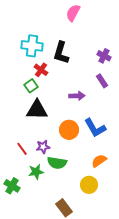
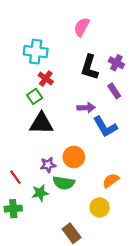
pink semicircle: (73, 13) -> (82, 27), moved
black L-shape: (61, 53) -> (89, 67), moved
blue L-shape: (95, 128) -> (105, 127), moved
orange circle: (69, 130) -> (74, 157), moved
red line: (22, 149) -> (15, 177), moved
green cross: (12, 186) -> (13, 209), turned -35

